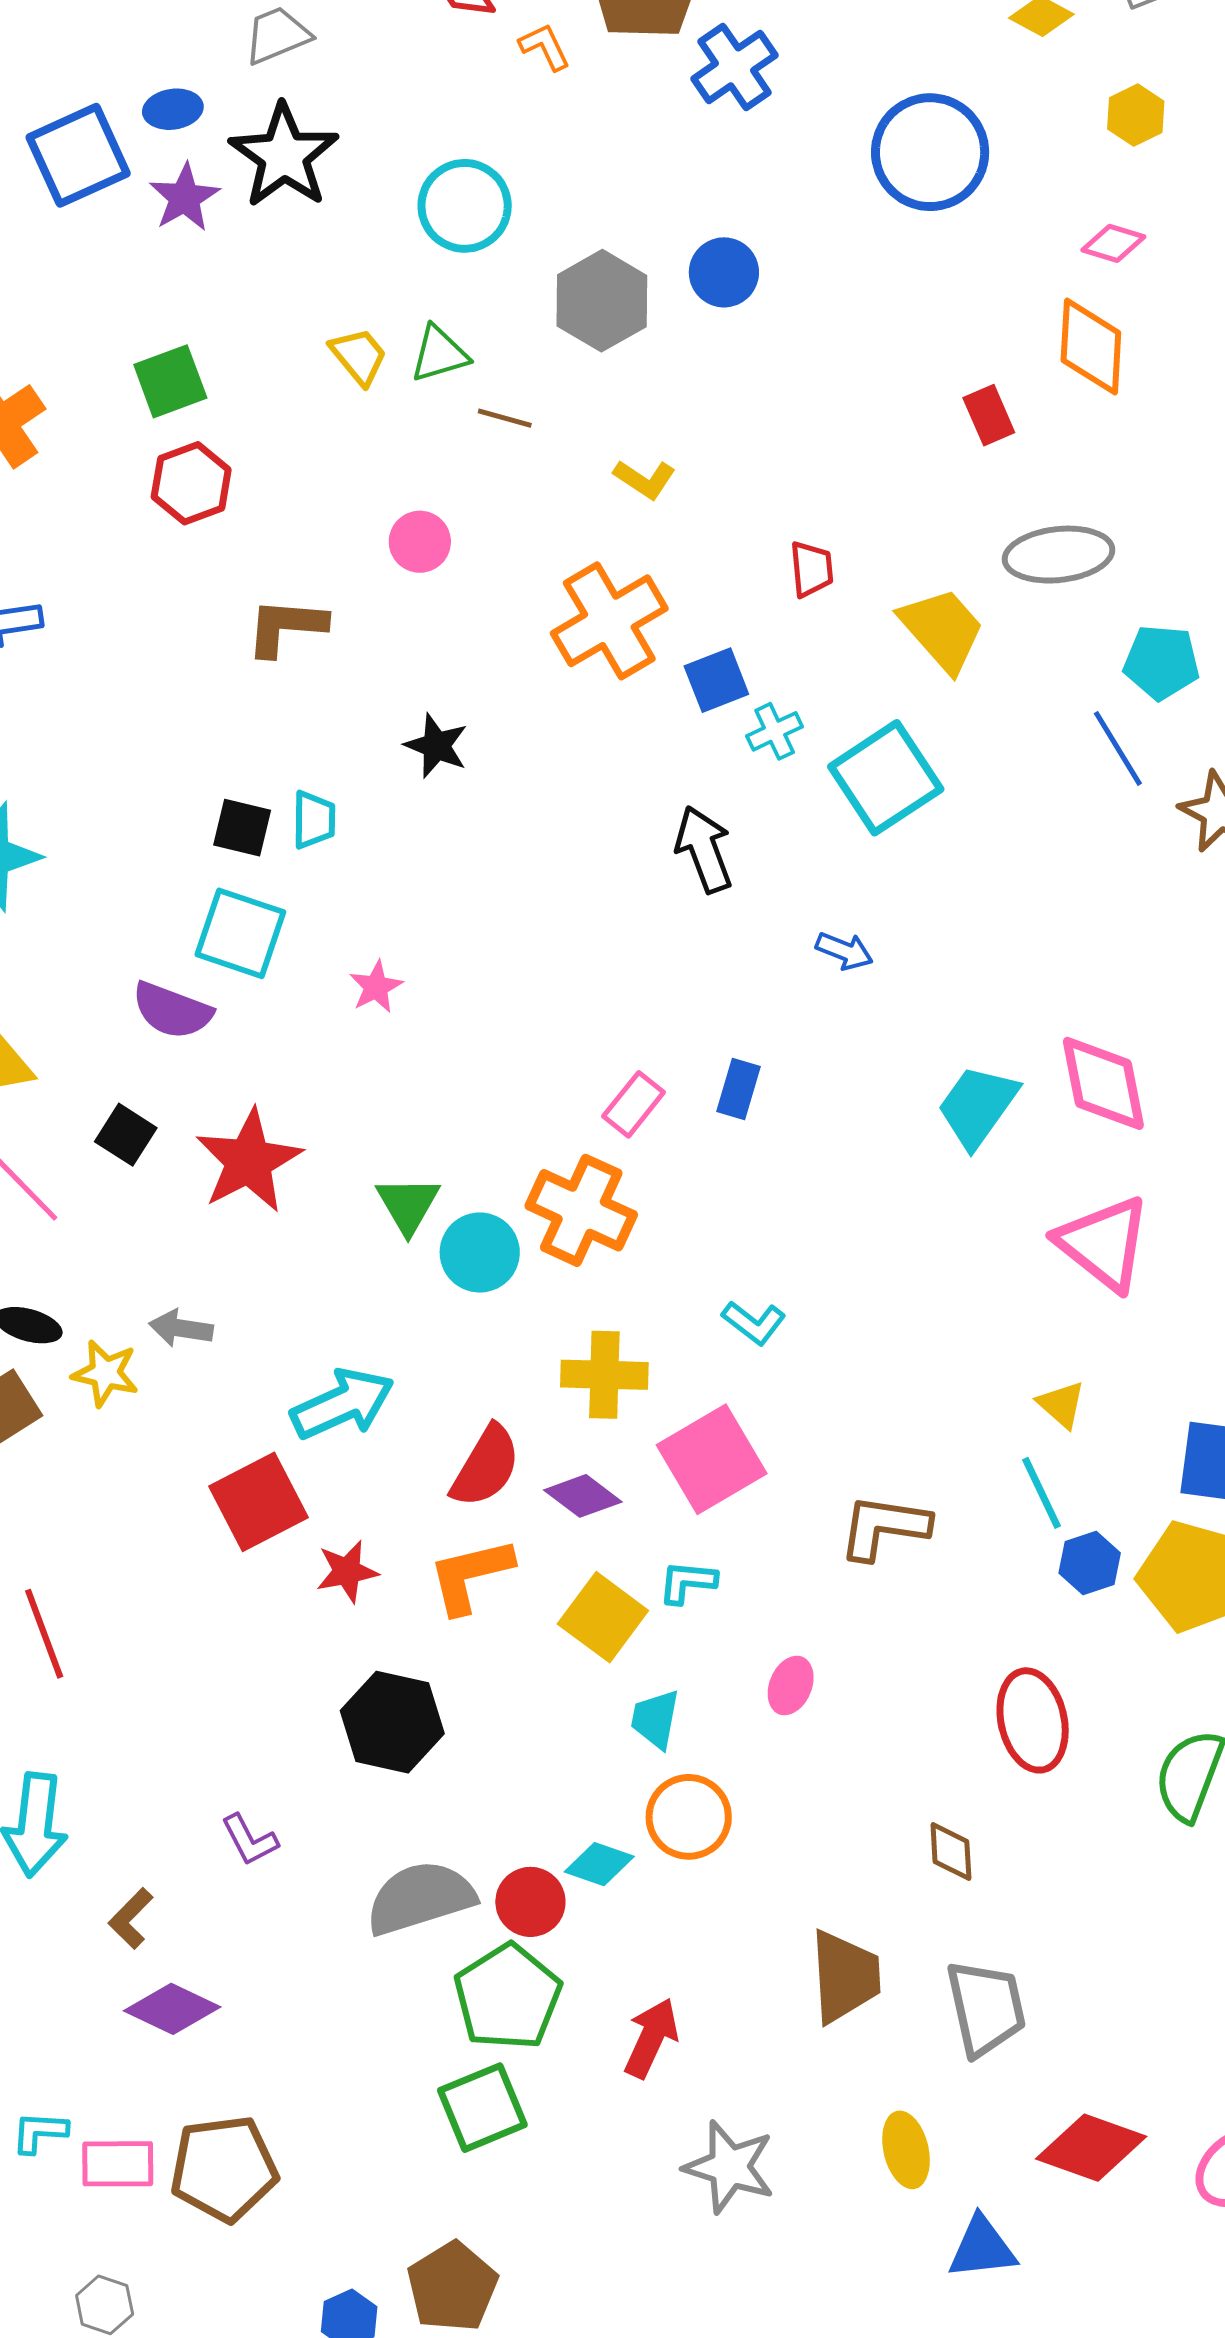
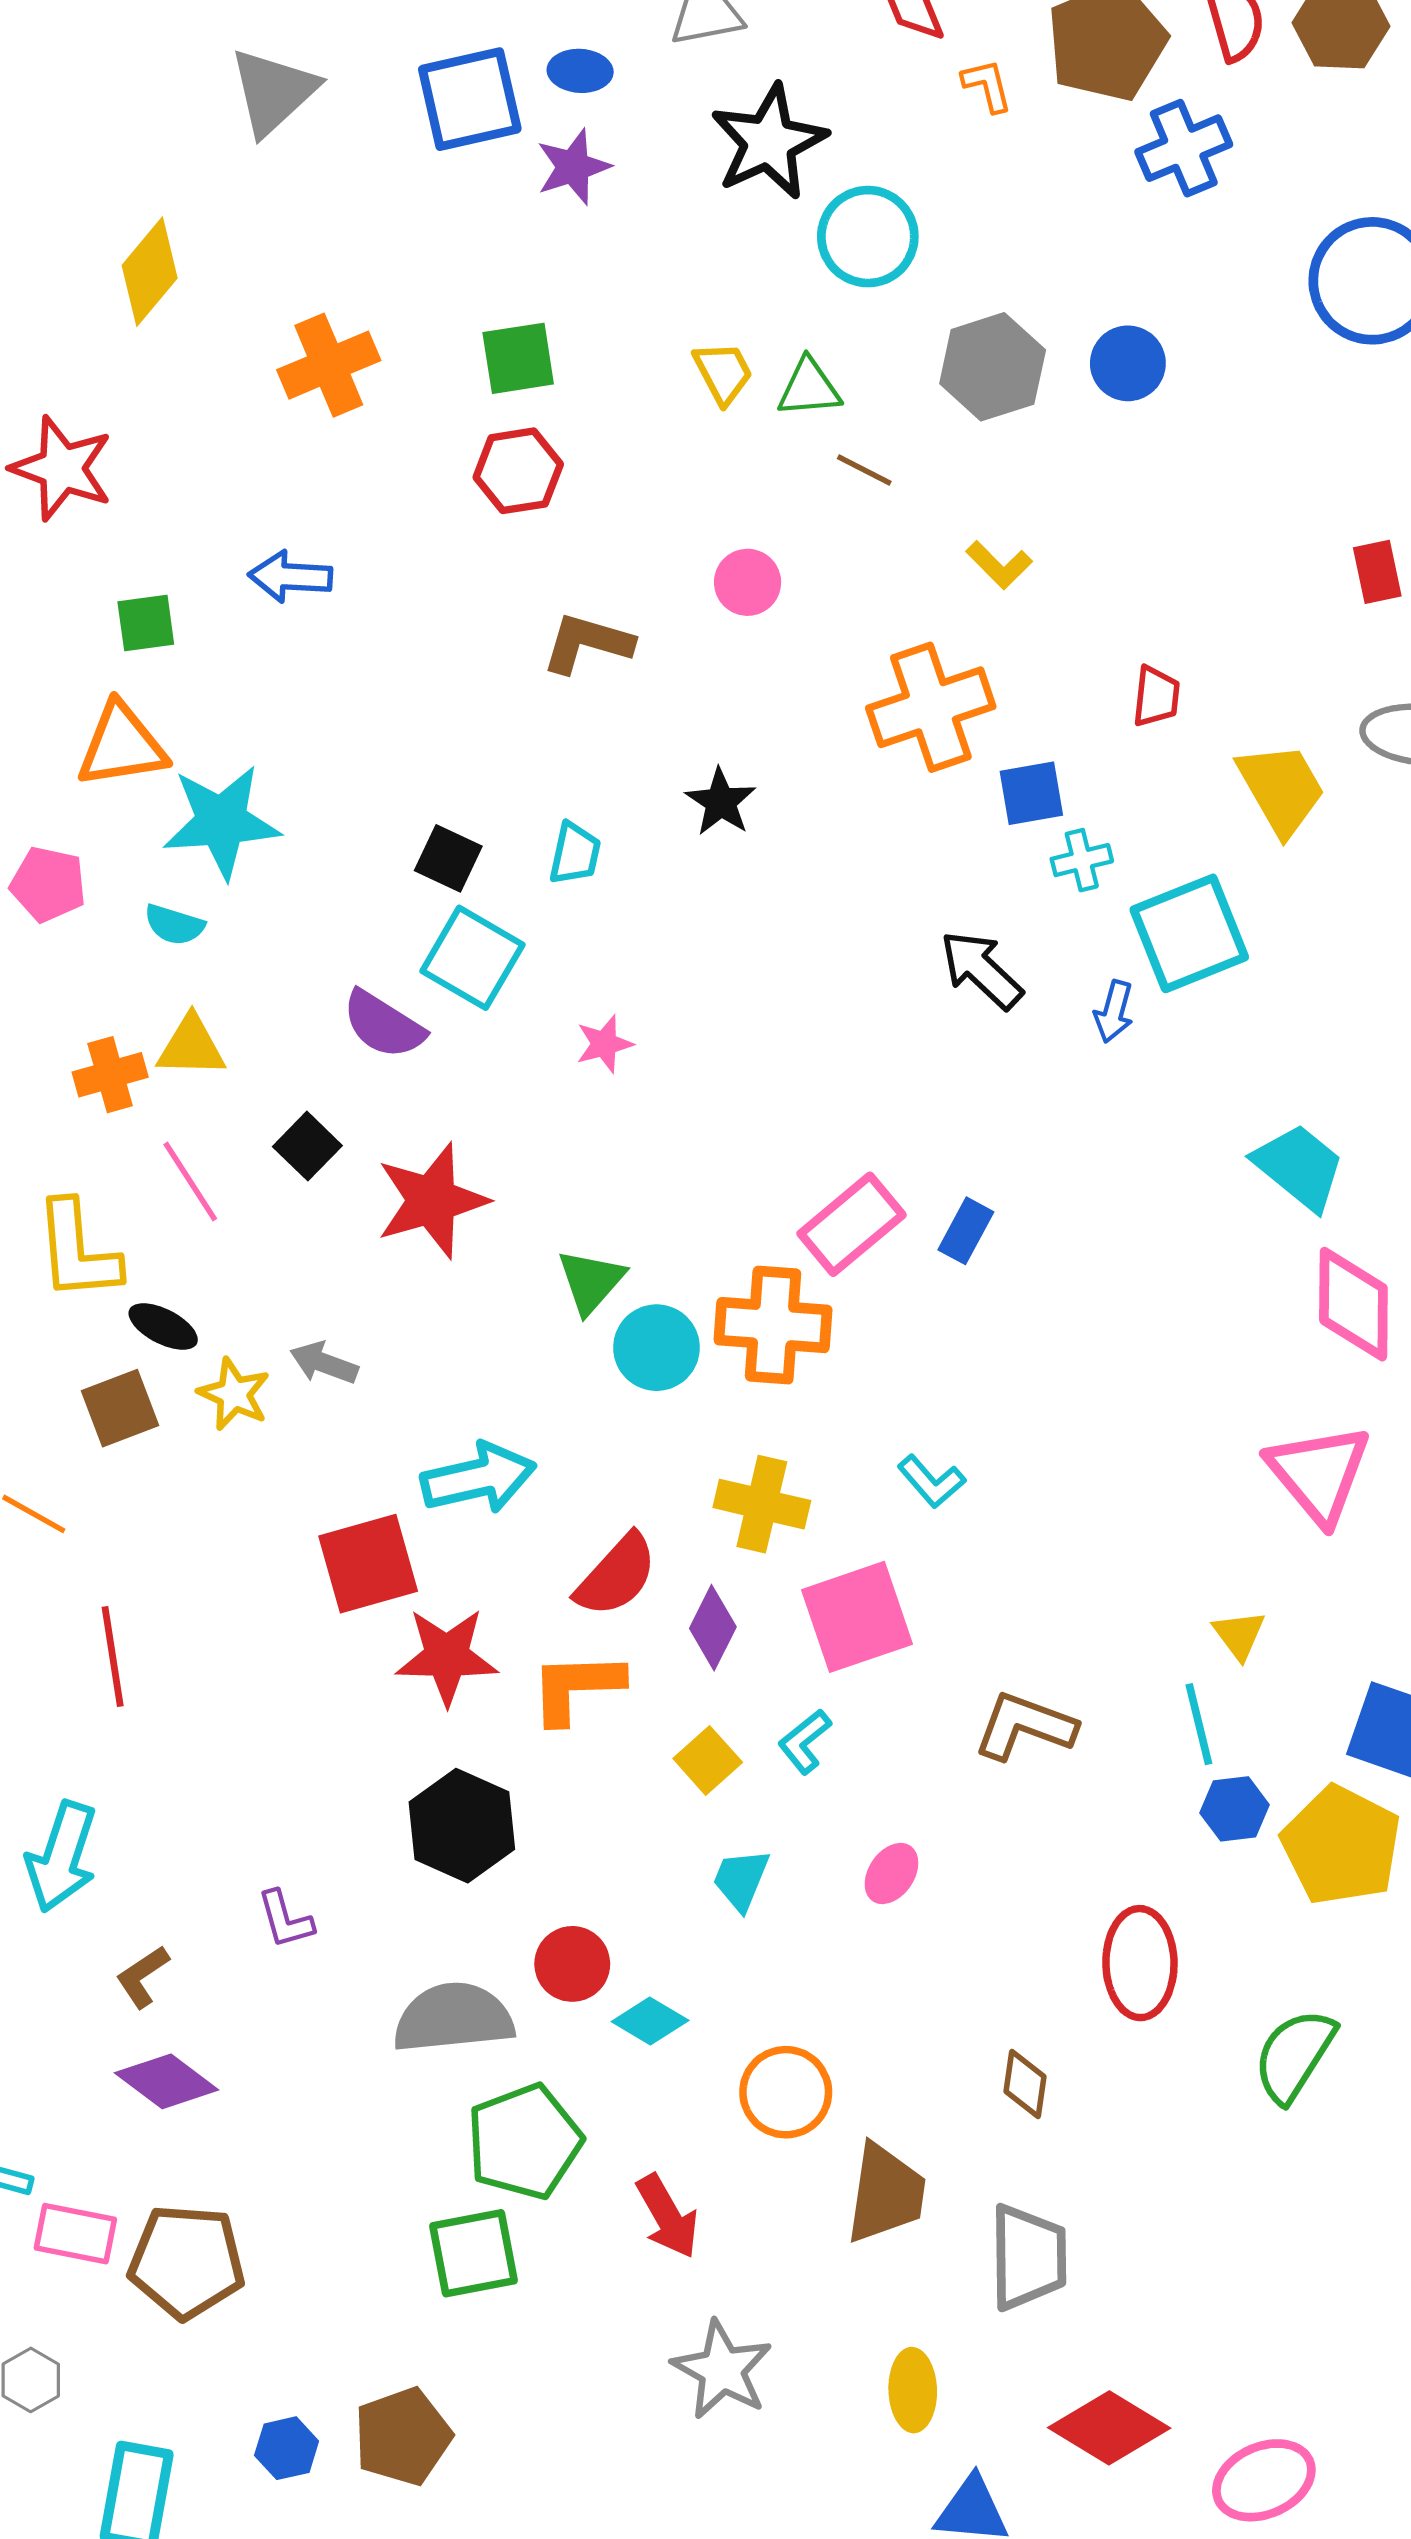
black star: (284, 156) -> (769, 142), moved
black square: (242, 828) -> (448, 858), moved
black arrow: (704, 849) -> (981, 970), turned -38
blue arrow: (844, 951) -> (1114, 1012), moved, turned 72
pink rectangle: (634, 1104) -> (852, 1224), size x1.5
cyan trapezoid: (978, 1106) -> (1299, 1167), moved, turned 82
orange cross: (581, 1210) -> (773, 1325), turned -32
purple diamond: (583, 1496) -> (713, 1628), turned 68
red star: (347, 1571) -> (447, 1656), size x1.5
cyan L-shape: (687, 1582) -> (805, 1741), turned -56
yellow square: (603, 1617) -> (708, 1760), size x0.7
orange circle: (689, 1817) -> (786, 2092), moved
red circle: (530, 1902) -> (572, 1964), moved
red arrow: (651, 2038) -> (667, 2216), turned 114

